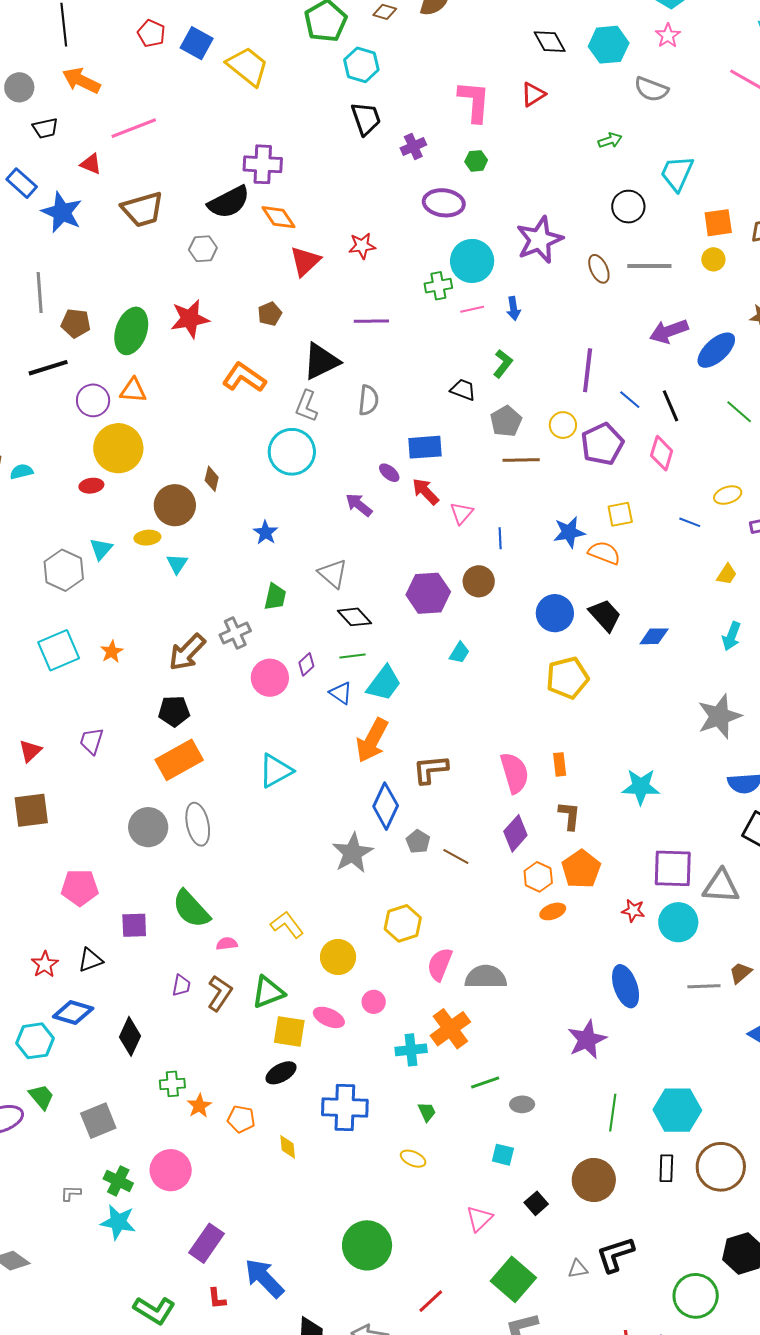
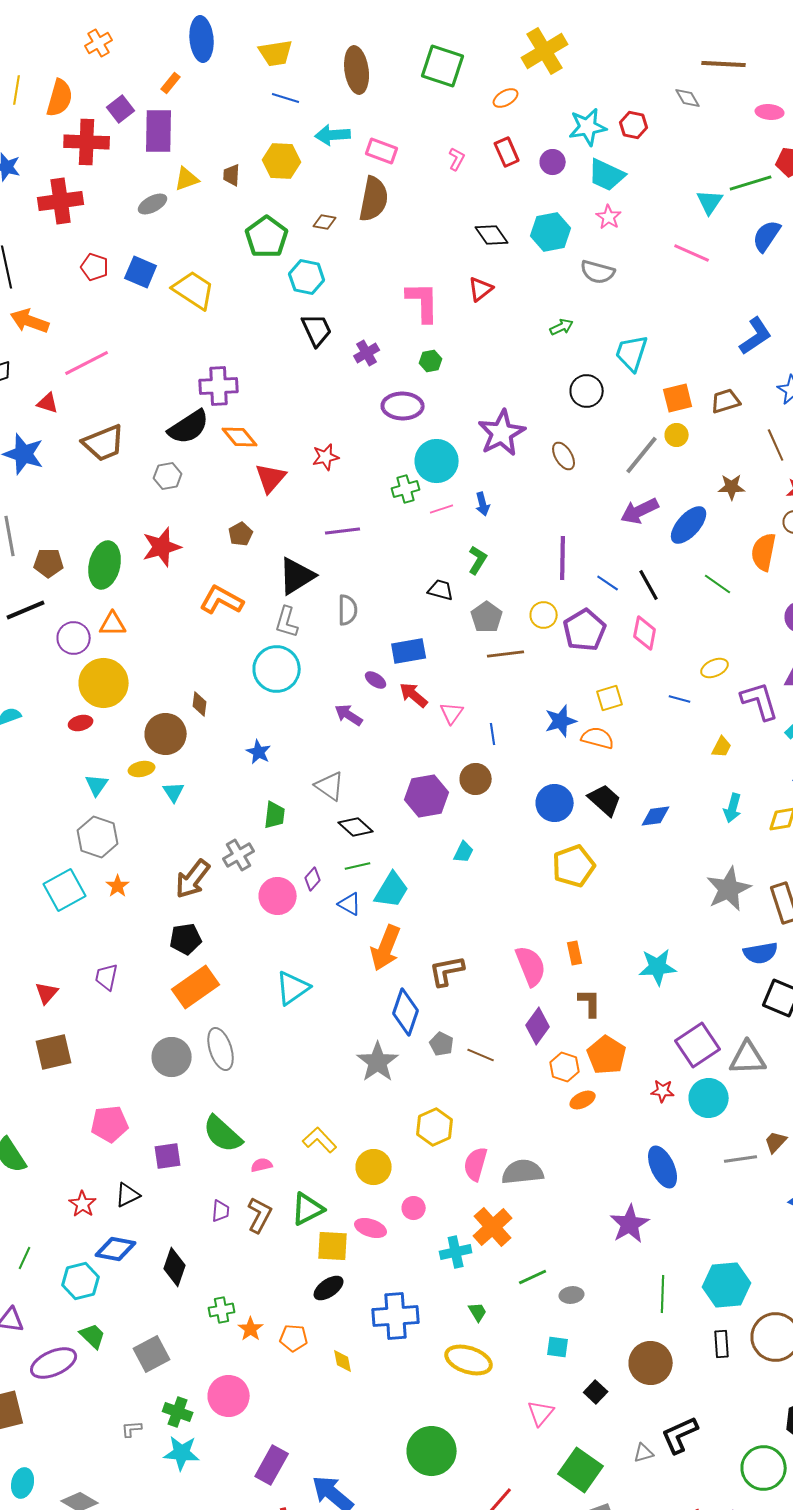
gray line: (649, 266) -> (642, 455), moved, turned -45
gray hexagon: (64, 570) -> (98, 837), moved
purple square: (673, 868) -> (698, 1045), turned -30
yellow ellipse: (413, 1159) -> (469, 1360), size x1.8

